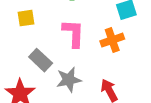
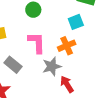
gray star: (69, 80) -> (52, 66), moved

